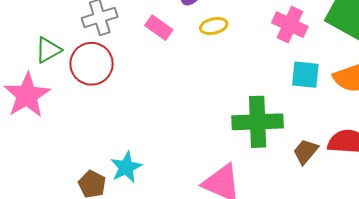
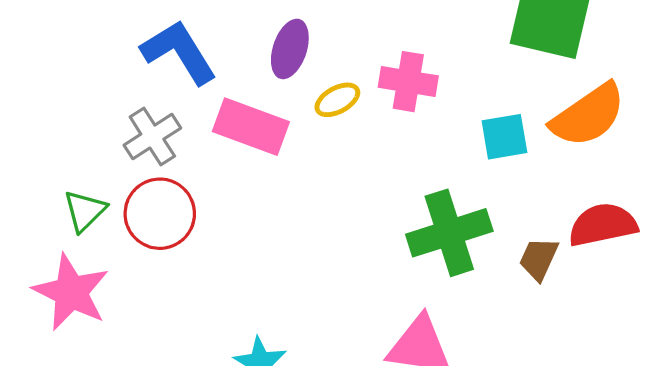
pink cross: (290, 25) -> (408, 82), moved
pink rectangle: (159, 28) -> (251, 127), size x1.6

